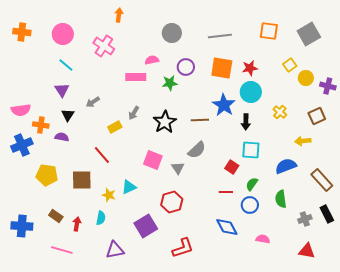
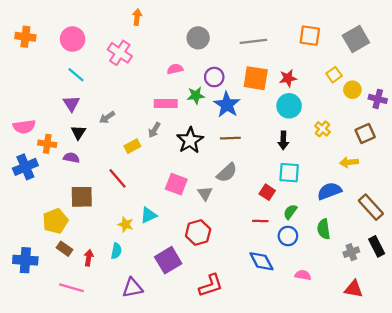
pink rectangle: (136, 77) -> (166, 104), moved
blue star: (224, 105) -> (227, 105), moved
yellow pentagon: (47, 175) -> (55, 221), moved, turned -30
brown square: (82, 180) -> (82, 197), moved

